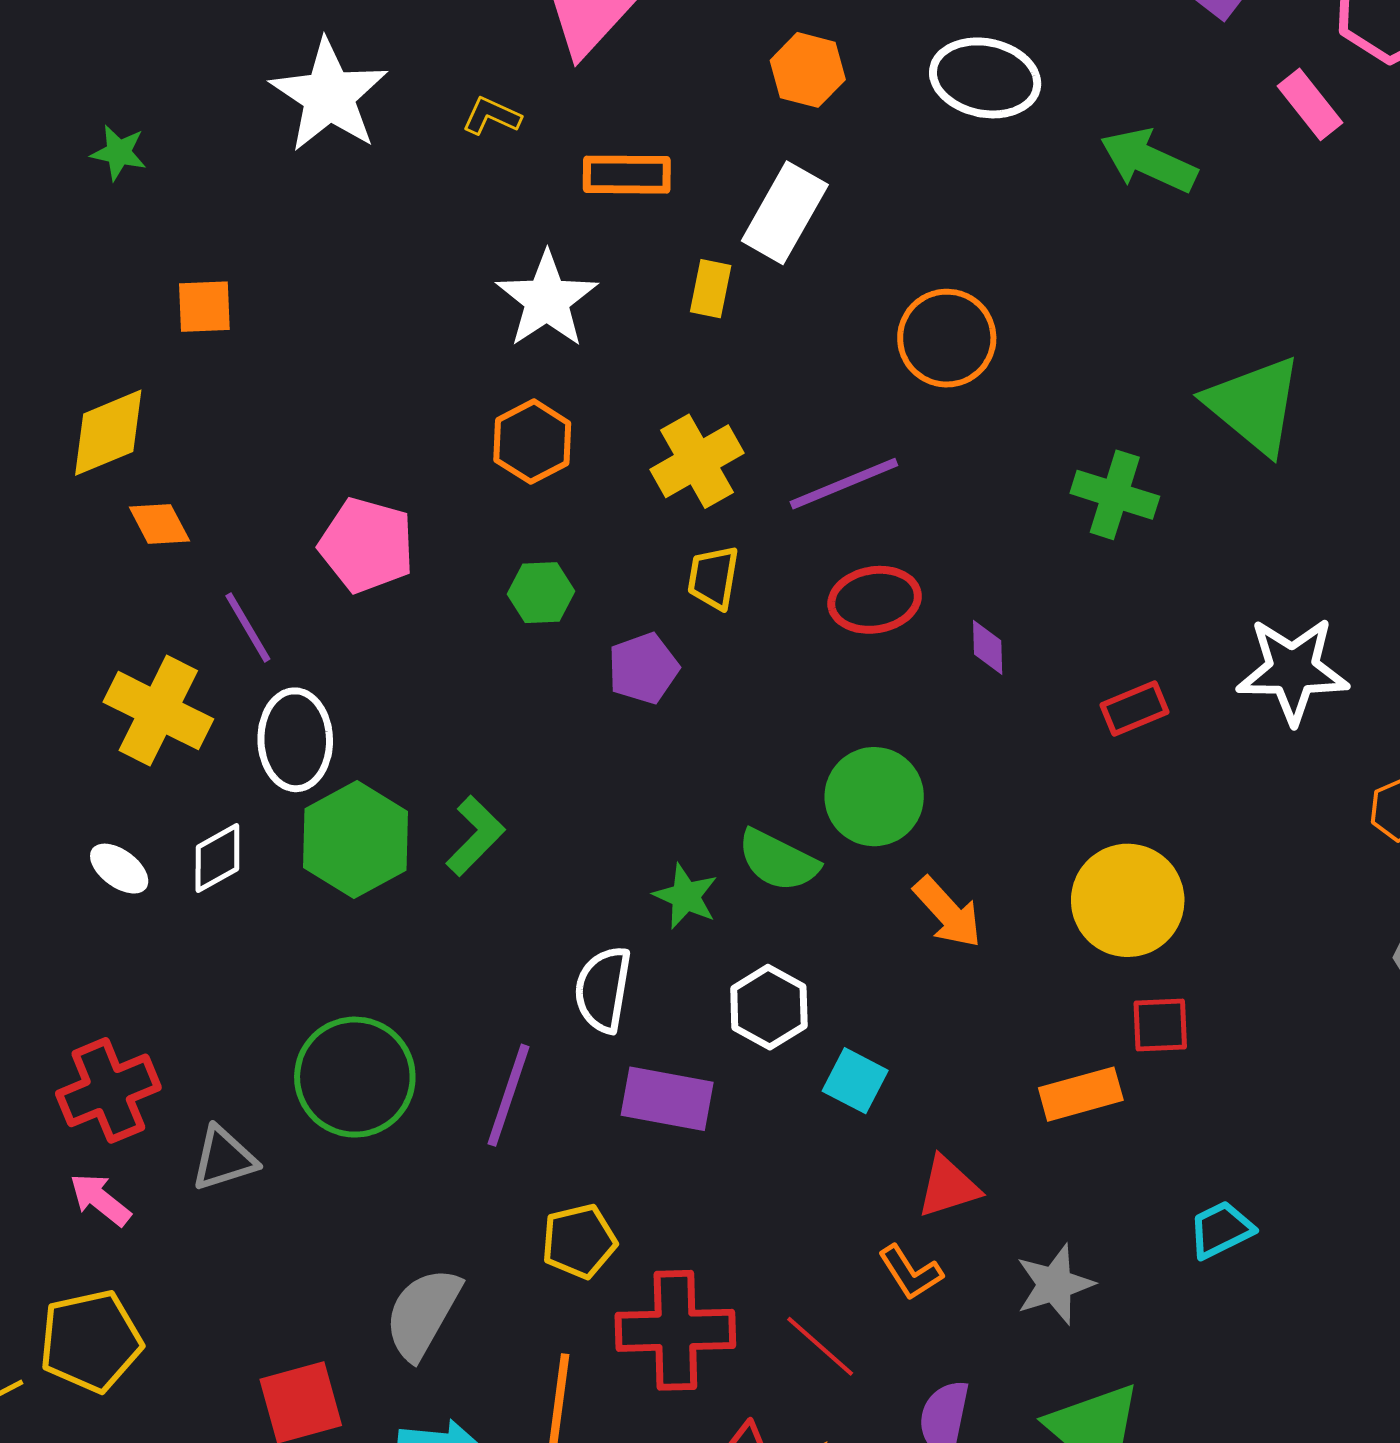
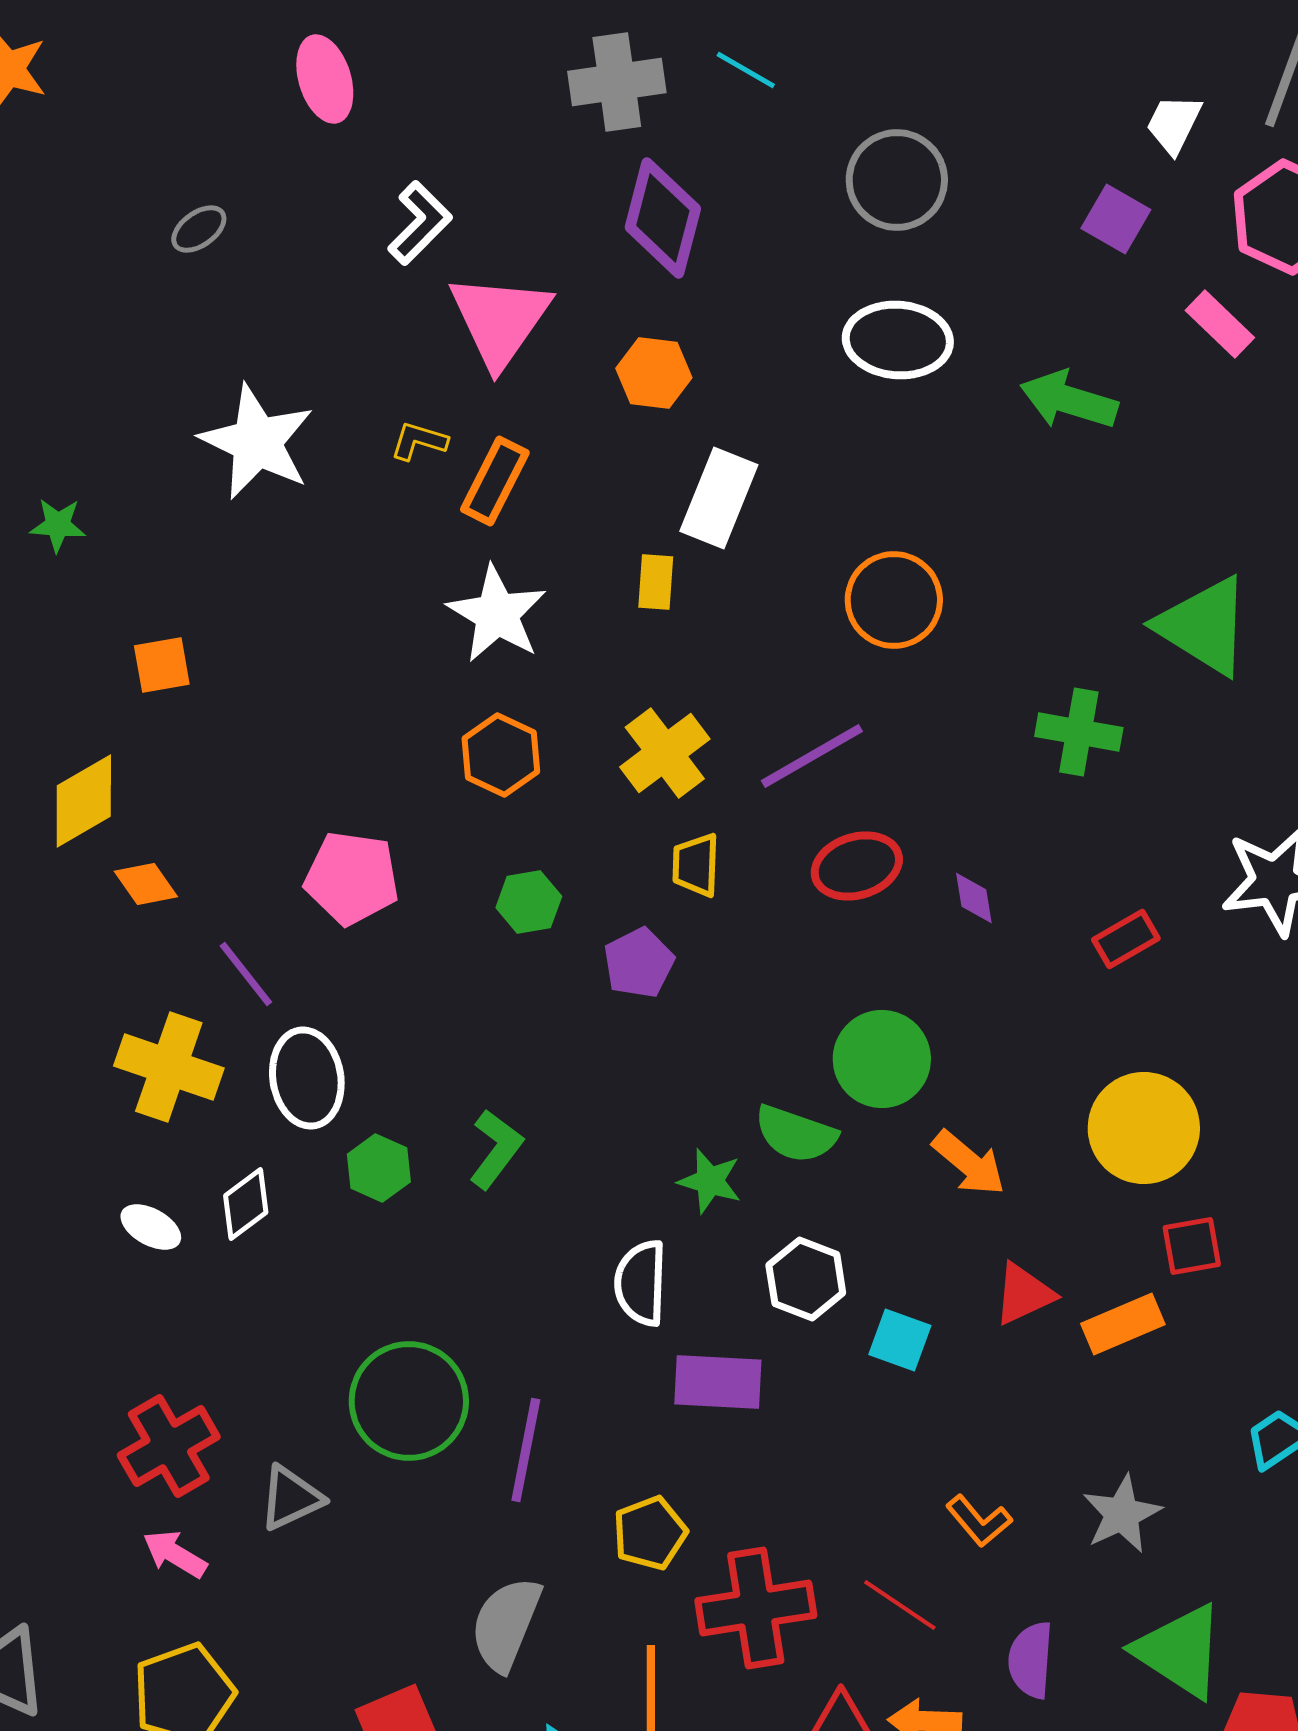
orange hexagon: (808, 70) -> (654, 373), moved
orange rectangle: (627, 175) -> (495, 481), moved, turned -56
green hexagon: (356, 839) -> (379, 1168), size x0.6
purple line: (509, 1095) -> (526, 1450), moved
red triangle: (948, 1187) -> (1024, 1294), moved

